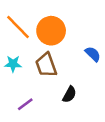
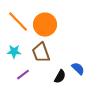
blue semicircle: (93, 54) -> (78, 69), moved
purple line: (25, 104) -> (23, 75), moved

